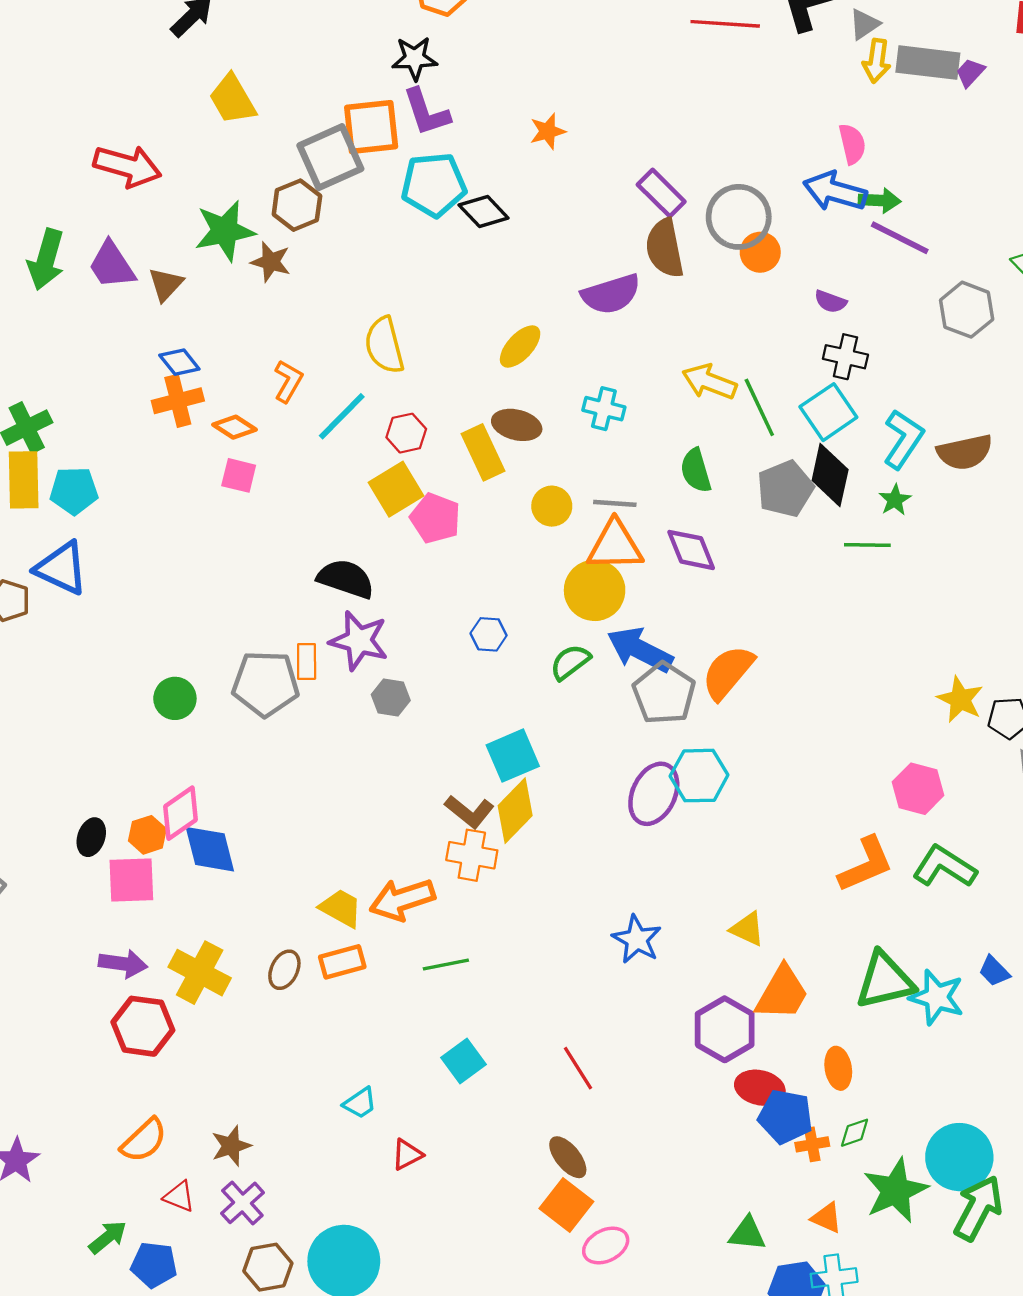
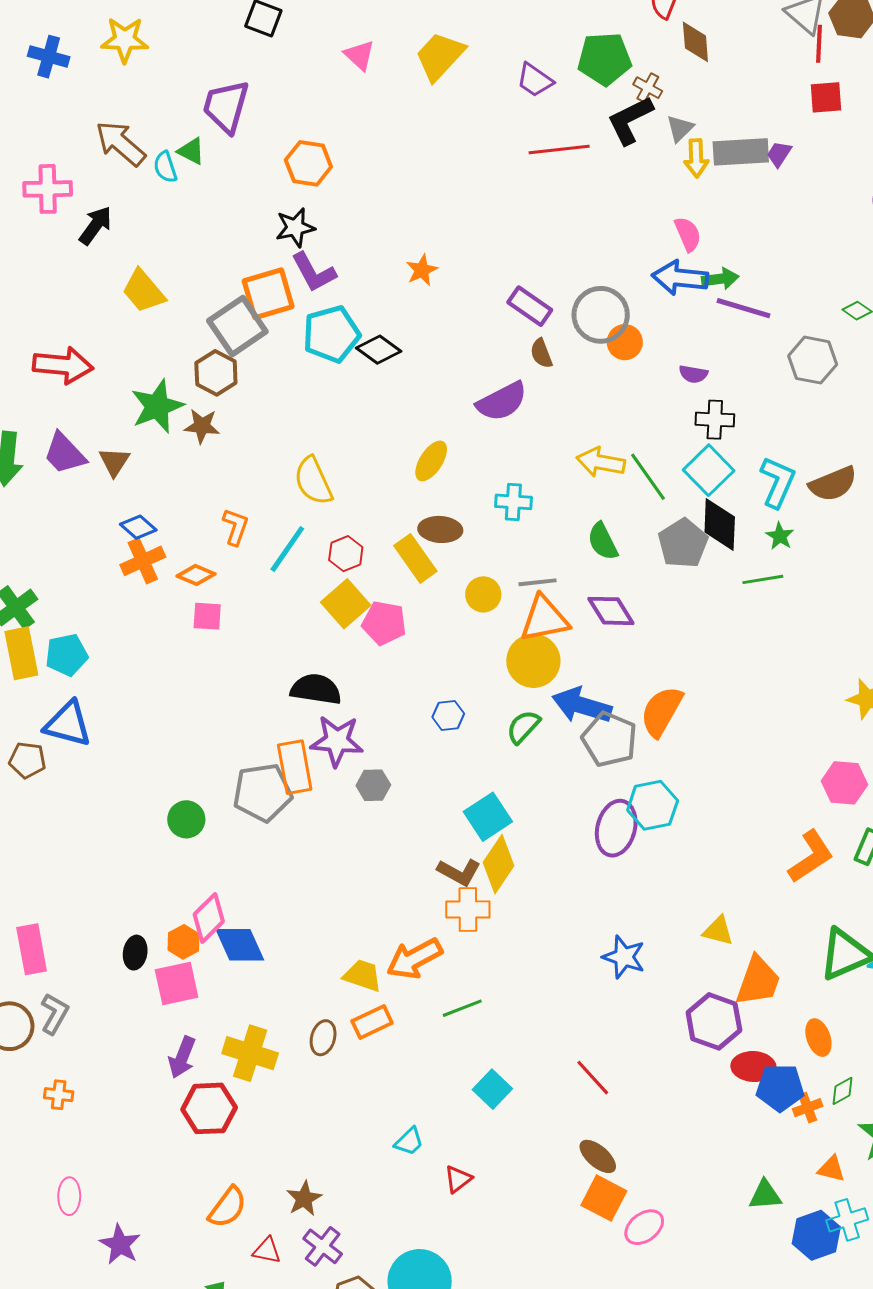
brown semicircle: (665, 248) -> (541, 353), size x0.6
orange rectangle: (307, 662) -> (295, 767), size x1.6
purple arrow: (123, 964) -> (182, 1057), turned 114

